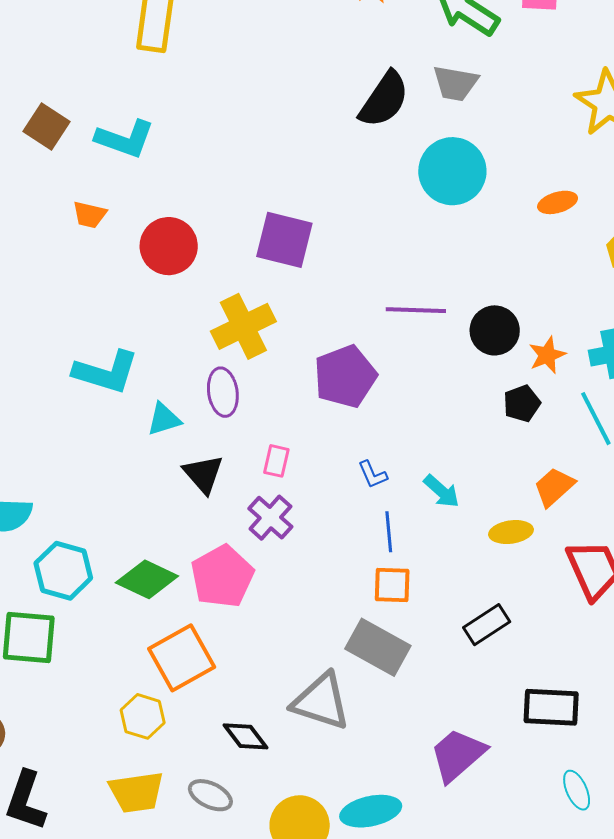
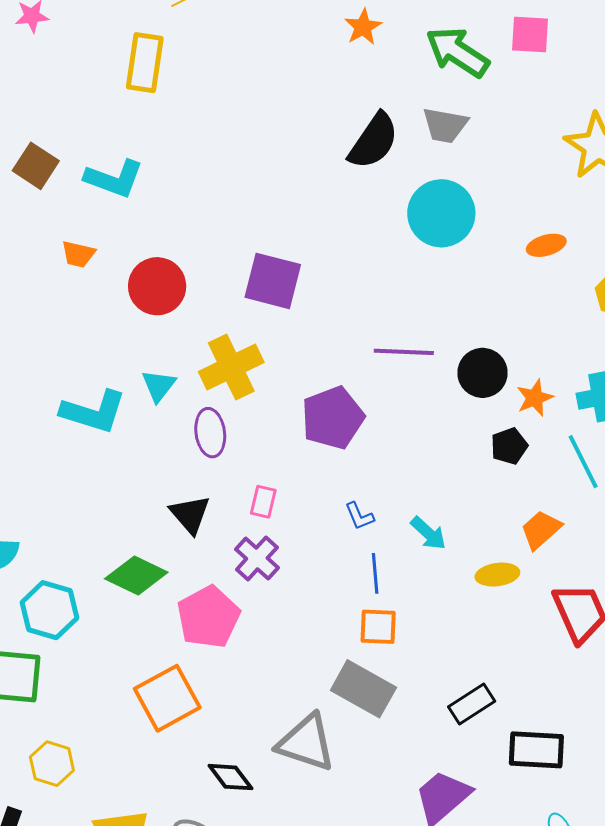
cyan triangle: (164, 419) -> (159, 386), moved, turned -36
green diamond: (147, 579) -> (136, 575), moved
black rectangle: (487, 625) -> (472, 704), moved
yellow hexagon: (143, 716) -> (52, 764), moved

